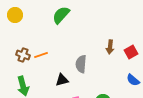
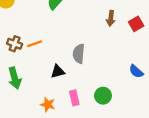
brown arrow: (110, 47) -> (111, 18), moved
red square: (131, 52) -> (136, 24), moved

